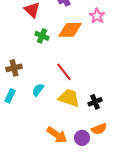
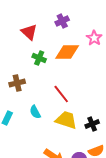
brown cross: (14, 68) -> (17, 83), moved
cyan semicircle: (38, 90) -> (35, 112), turned -64

